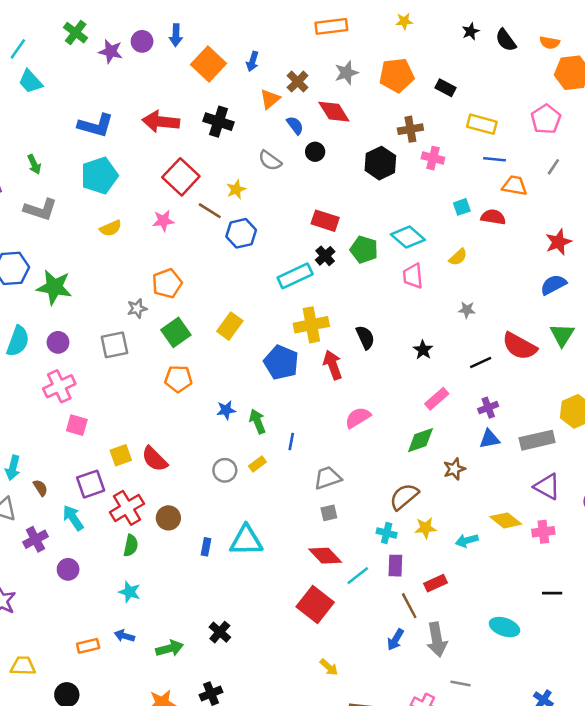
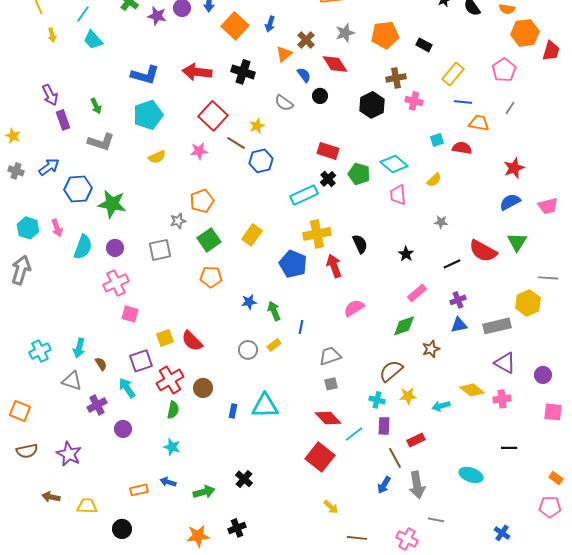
yellow rectangle: (482, 124) -> (453, 74), turned -65

